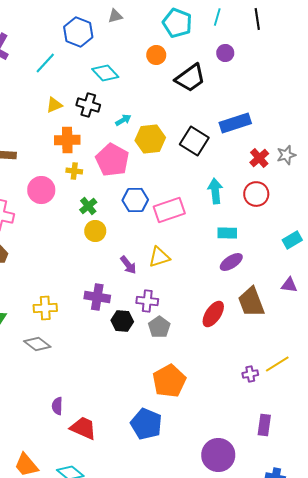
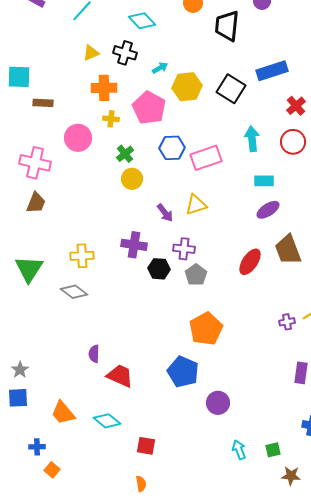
black trapezoid: (190, 78) -> (227, 26), turned 132
purple circle: (218, 455) -> (218, 403), moved, size x0.7

